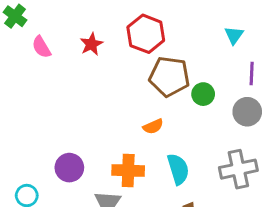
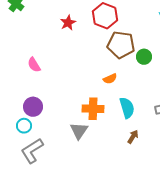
pink semicircle: (41, 47) -> (34, 65), moved
purple circle: (69, 168) -> (33, 107), moved

